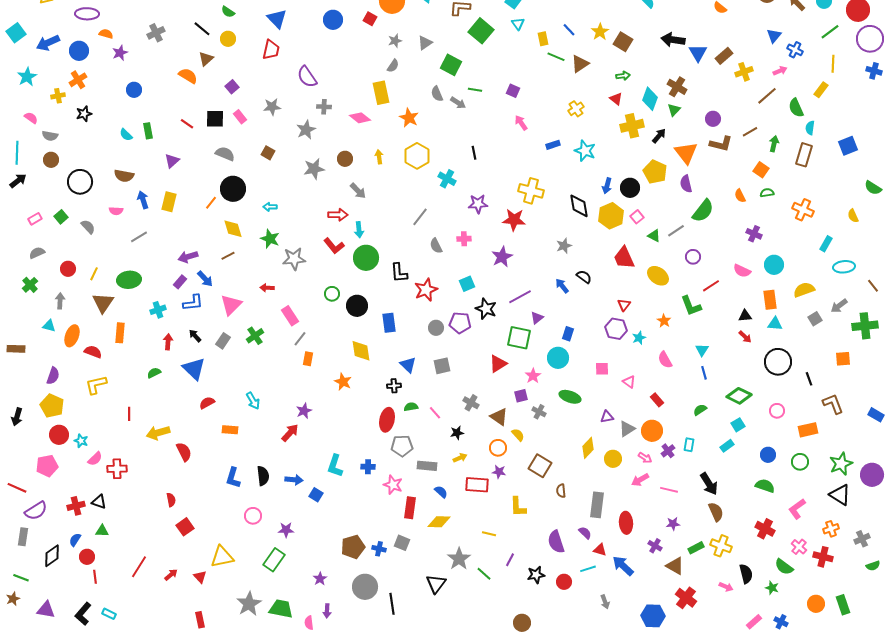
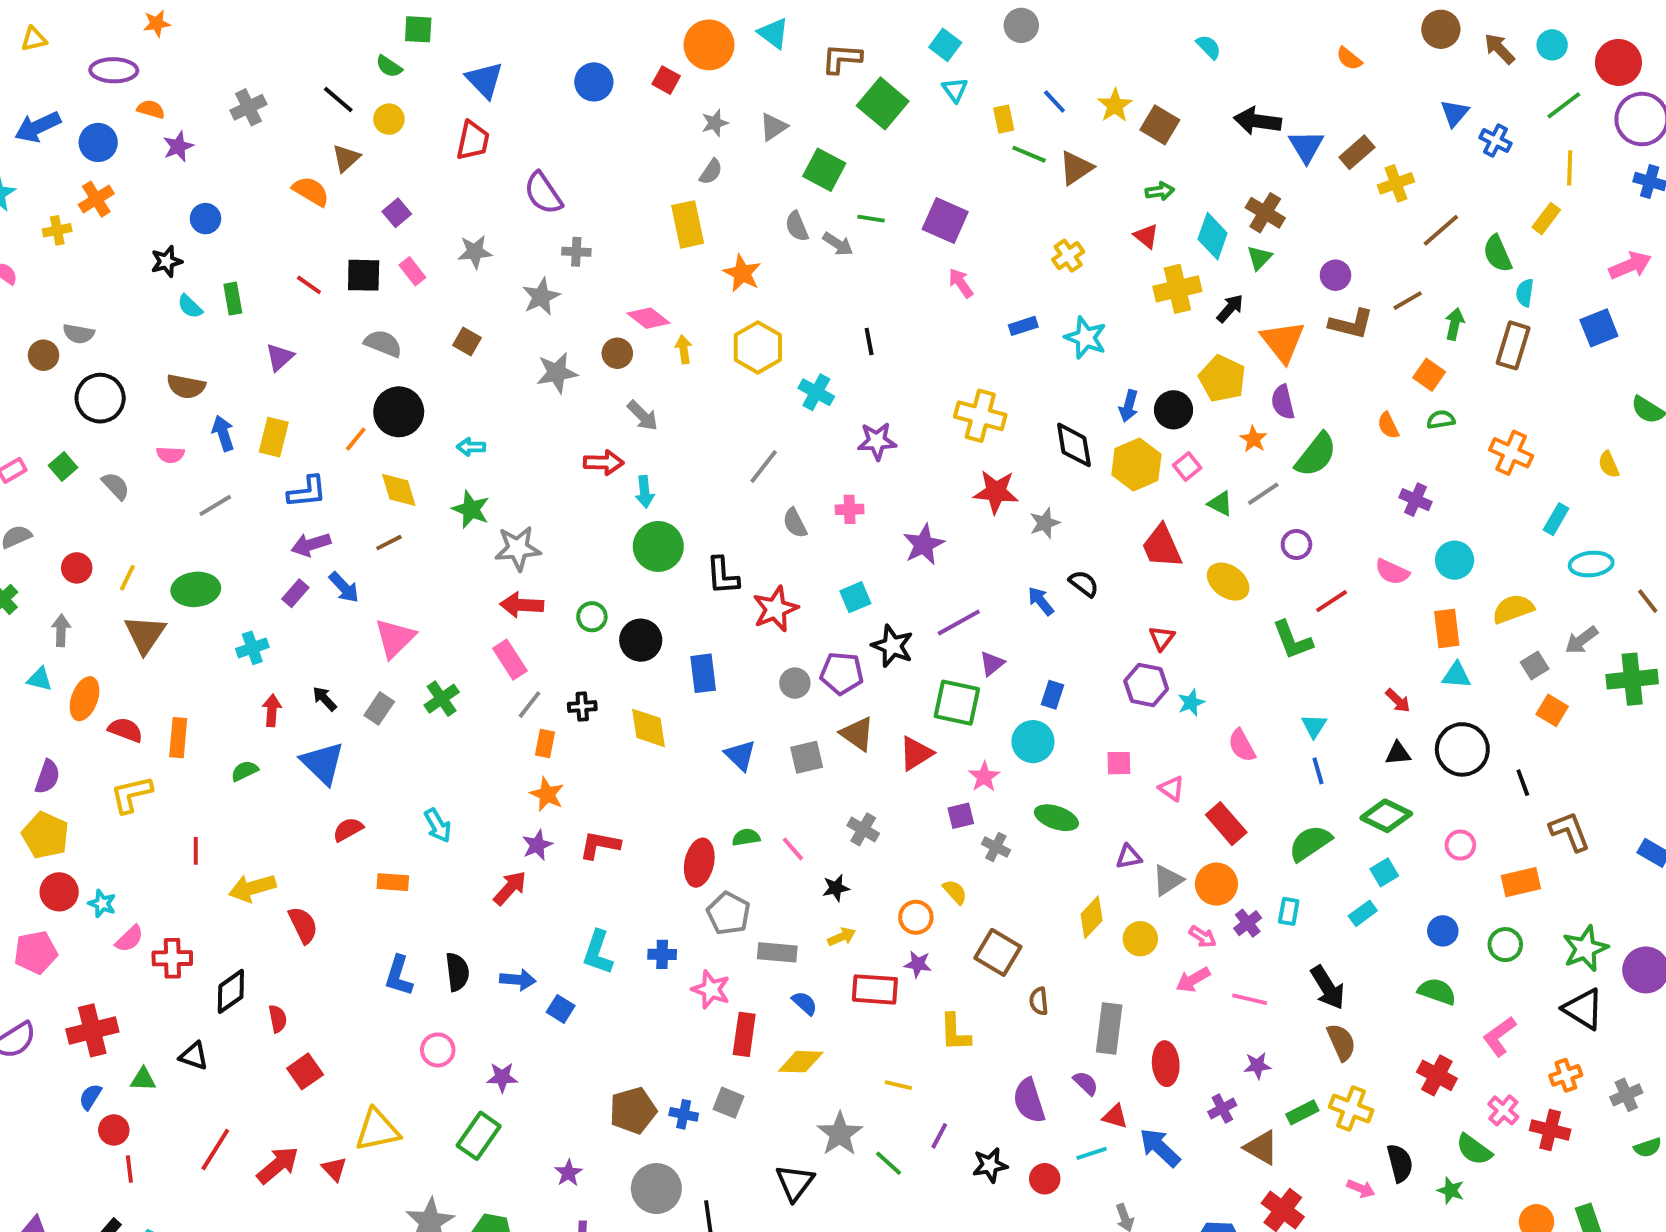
pink arrow: (780, 71) -> (1630, 265), moved, size x1.5
purple square: (513, 91) -> (945, 221), size x1.6
black star: (84, 114) -> (166, 262), moved
pink diamond: (360, 118) -> (649, 318), moved
gray semicircle: (50, 136) -> (79, 334), moved
red star: (514, 220) -> (996, 492), moved
red L-shape: (334, 246) -> (600, 845), moved, turned 140
red arrow: (267, 288) -> (522, 605), moved, size x1.5
blue L-shape: (193, 303) -> (307, 492), moved
black triangle: (745, 316) -> (1398, 753), moved
orange star: (664, 321) -> (1254, 439), moved
orange rectangle: (120, 333) -> (178, 738), moved
orange square: (843, 359) -> (1552, 710), moved, turned 35
orange star: (343, 382) -> (547, 794), moved
black cross: (394, 386) -> (582, 706), moved
red rectangle: (657, 400) -> (1226, 824), size x1.5
green semicircle: (700, 410) -> (1310, 843), size x1.6
brown triangle: (499, 417) -> (857, 734), moved
gray pentagon: (402, 446) -> (729, 913), turned 30
black triangle: (99, 502) -> (194, 1056), moved
red cross: (76, 506) -> (92, 1030), size x1.4
purple cross: (655, 546) -> (1222, 1109), turned 32
black diamond: (52, 556) -> (231, 991), moved
red arrow: (171, 575) -> (278, 1165), size x1.6

